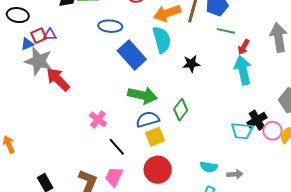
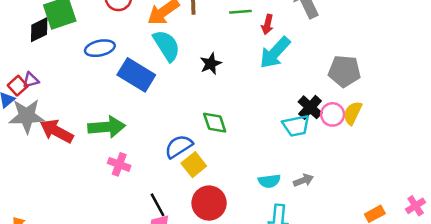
cyan arrow: (243, 70) -> (275, 53), turned -108
green arrow: (142, 95) -> (107, 127), moved
green diamond: (181, 110) -> (215, 123), turned -40
black line: (117, 147) -> (157, 205), moved, turned 30

